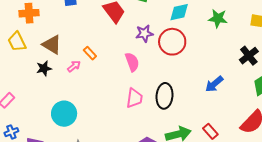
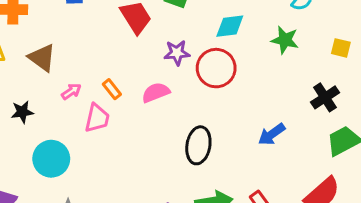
orange rectangle: (90, 53) -> (112, 89), moved
pink semicircle: (132, 62) -> (156, 92), turned -96
black star: (44, 68) -> (22, 112), moved
pink trapezoid: (134, 98) -> (97, 118), moved

